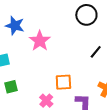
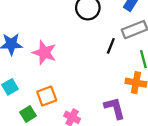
orange square: (63, 82) -> (47, 96), moved

